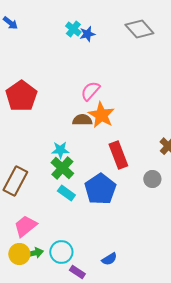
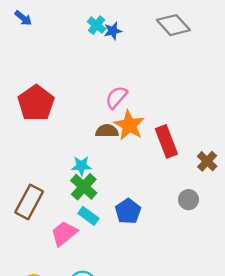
red rectangle: (118, 155) -> (166, 141), moved
blue pentagon: (100, 189) -> (128, 211), size x0.7
pink trapezoid: (25, 226) -> (64, 233), moved

